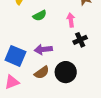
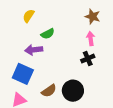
pink arrow: (71, 20) -> (91, 39), moved
purple arrow: (43, 49) -> (34, 50), moved

